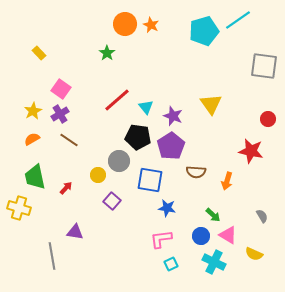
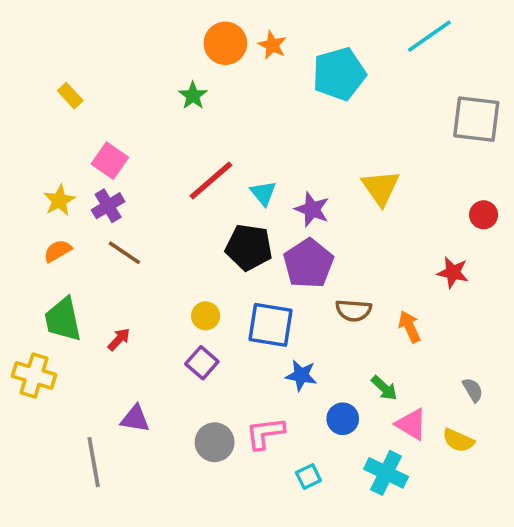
cyan pentagon: (204, 31) -> (339, 74), moved
red star: (251, 151) -> (453, 273), size x0.7
gray circle: (119, 161) -> (215, 442), moved
yellow circle: (98, 175) -> (206, 316), moved
orange arrow: (227, 181) -> (410, 327), turned 138
blue circle: (201, 236) -> (343, 419), moved
pink L-shape: (161, 239) -> (265, 433), moved
yellow semicircle: (254, 254) -> (458, 440), moved

